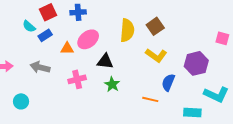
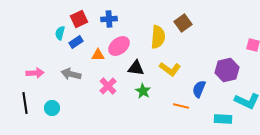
cyan semicircle: (29, 26) -> (60, 33), turned 64
brown square: (155, 26) -> (183, 23), moved
yellow L-shape: (156, 55) -> (170, 69), moved
pink cross: (77, 79) -> (108, 86), turned -30

